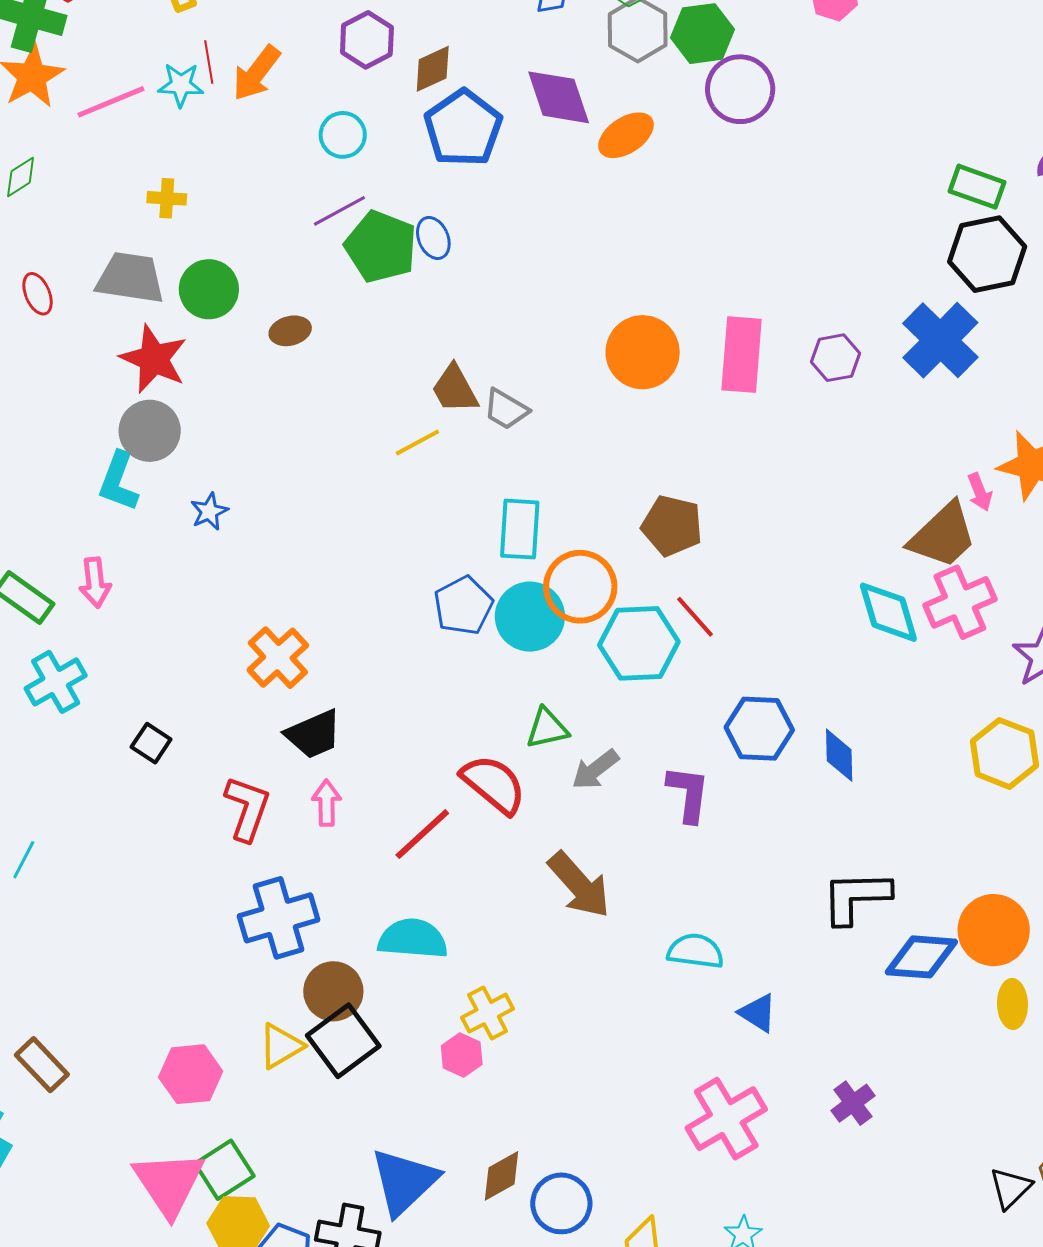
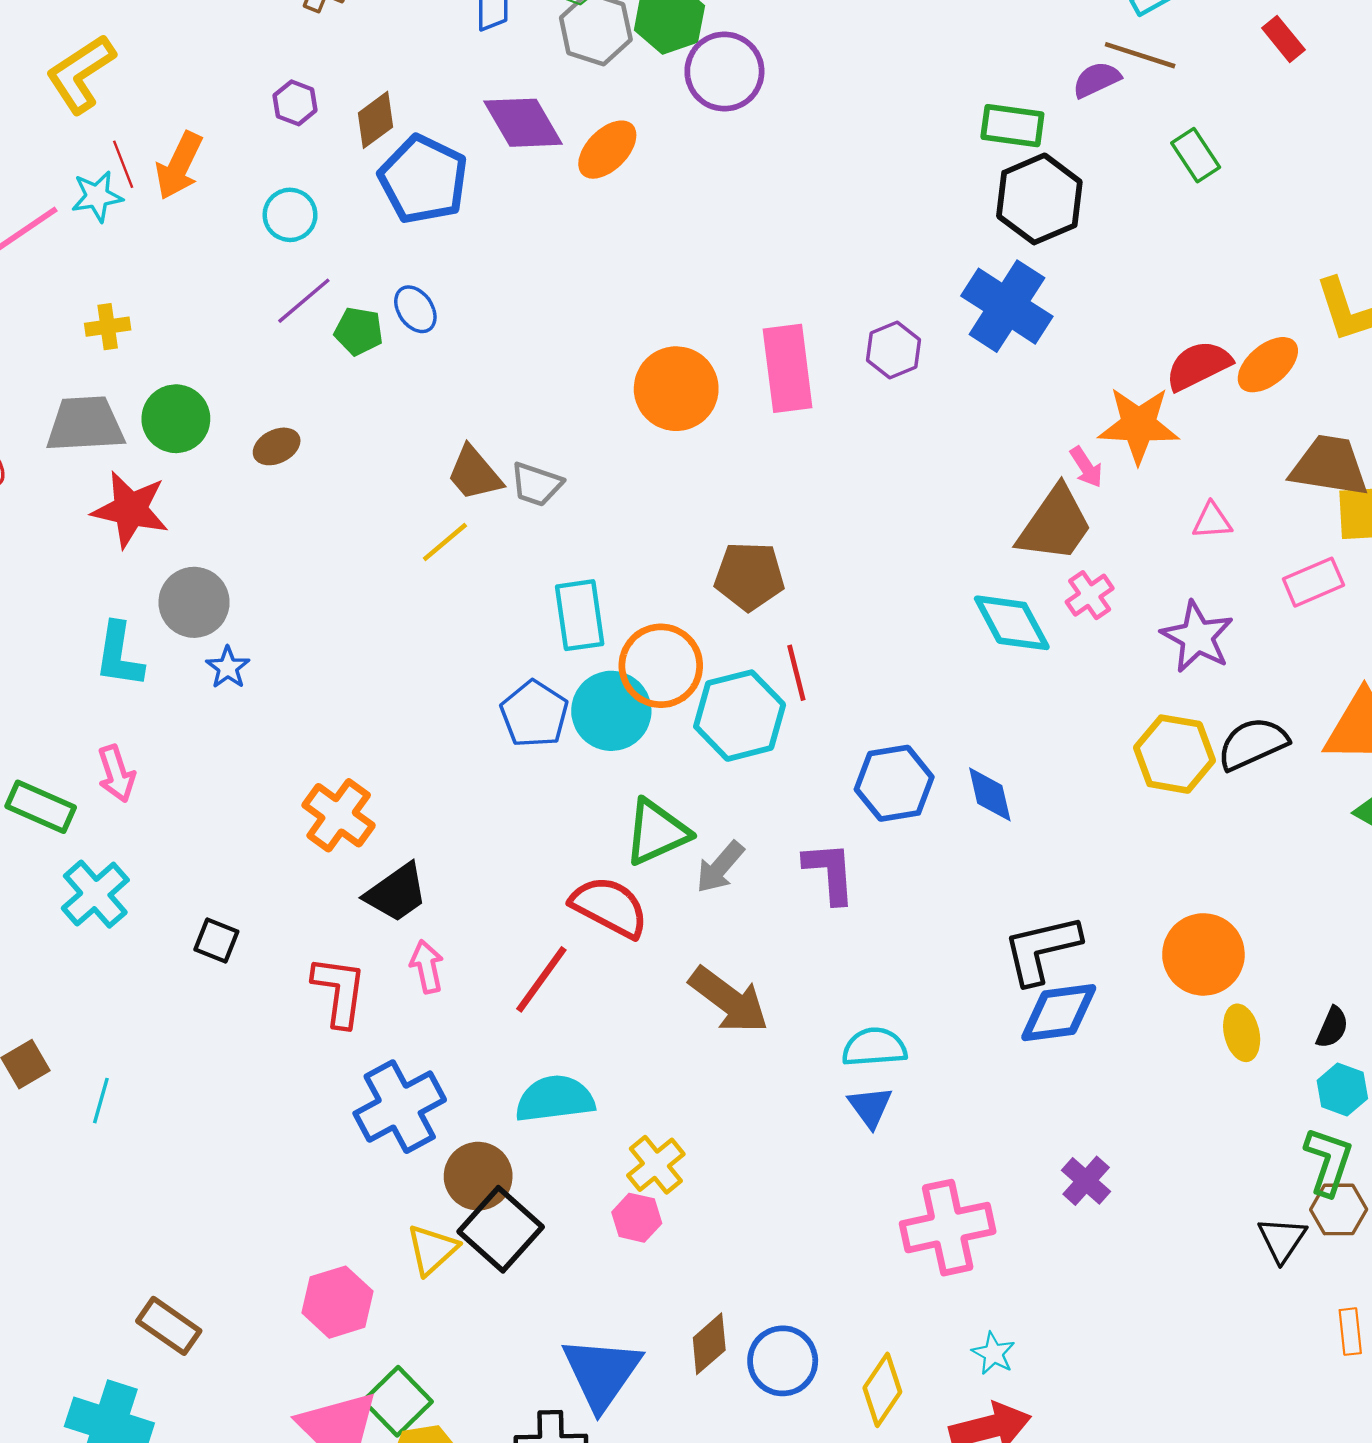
purple hexagon: (367, 40) -> (295, 103), size x0.7
green pentagon: (381, 247) -> (359, 331), size x0.6
gray circle: (150, 431) -> (194, 602), moved
pink cross: (960, 602) -> (1090, 595), size x0.6
red line: (695, 617) -> (796, 673), turned 39
green triangle: (547, 728) -> (656, 832), size x1.4
blue diamond: (921, 957) -> (1059, 1013), moved
blue triangle: (758, 1013) -> (870, 1107), moved, turned 33
pink cross: (726, 1119) -> (948, 1228), turned 30

